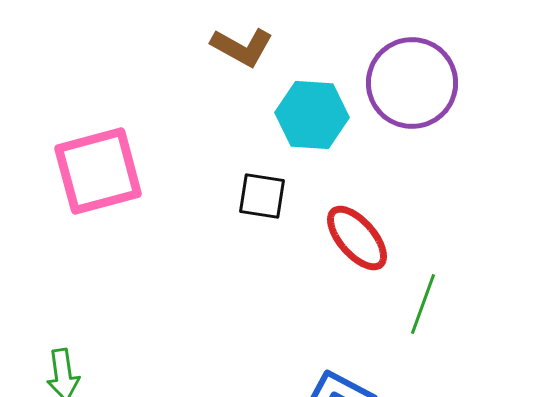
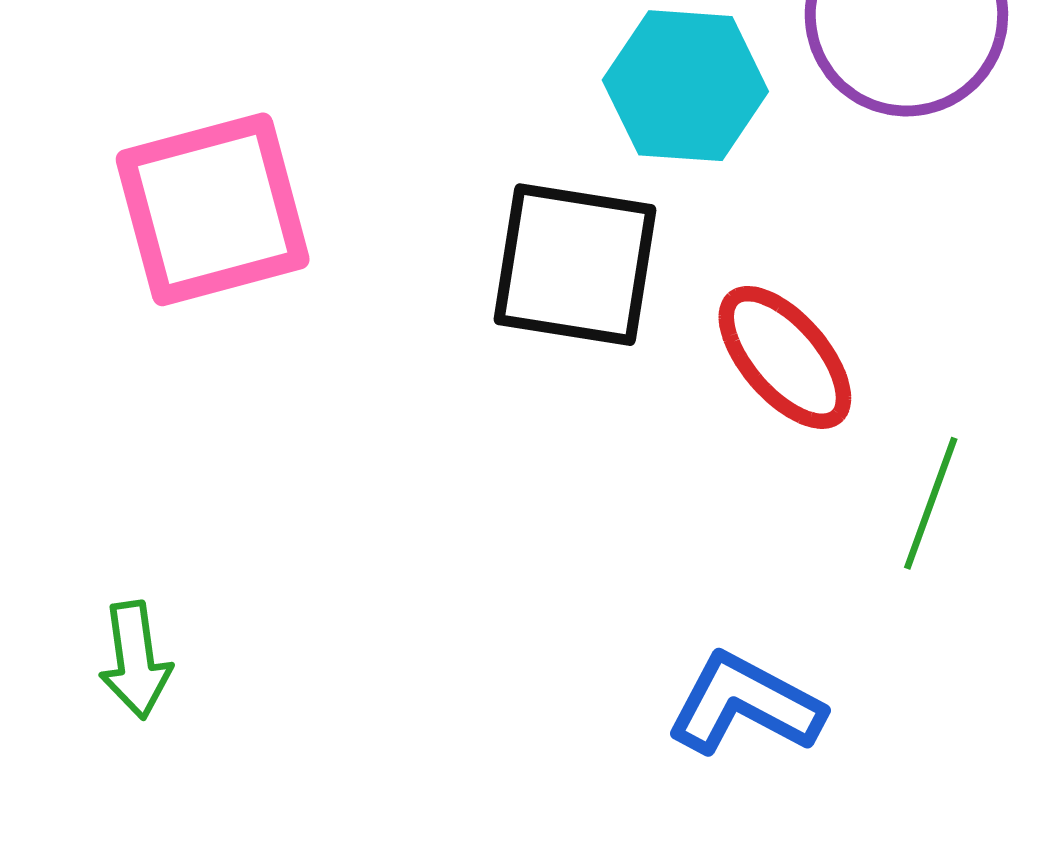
black square: (262, 196) -> (575, 265), size x1.6

